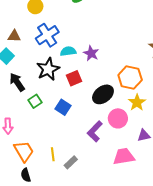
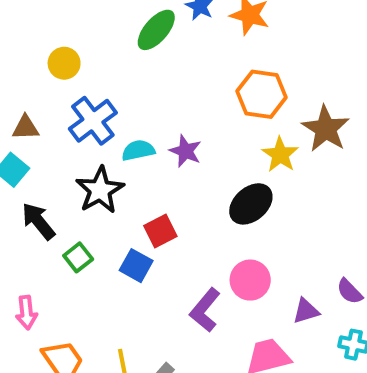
orange hexagon: (130, 77) -> (262, 94), moved
red square: (74, 78) -> (160, 231), moved
black ellipse: (103, 94) -> (251, 204), moved
yellow star: (137, 103) -> (280, 155), moved

